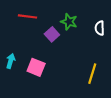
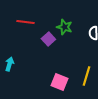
pink square: (36, 67) -> (59, 82), moved

